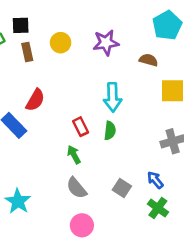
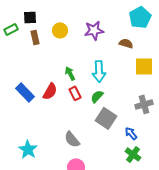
red semicircle: (35, 100) -> (50, 91), moved
green semicircle: (110, 131) -> (97, 96), turned -144
green arrow: (74, 155) -> (70, 73), moved
gray square: (122, 188) -> (106, 118), moved, size x1.5

